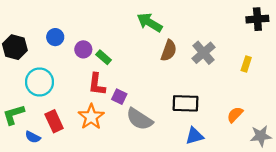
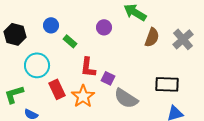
purple circle: (83, 49) -> (104, 27), moved
green rectangle: (104, 57) -> (70, 41), moved
red rectangle: (54, 121) -> (57, 89), moved

